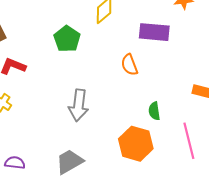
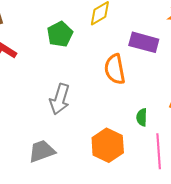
orange semicircle: (129, 65) -> (115, 69), size x1.4
green semicircle: (154, 111) -> (142, 117), moved

